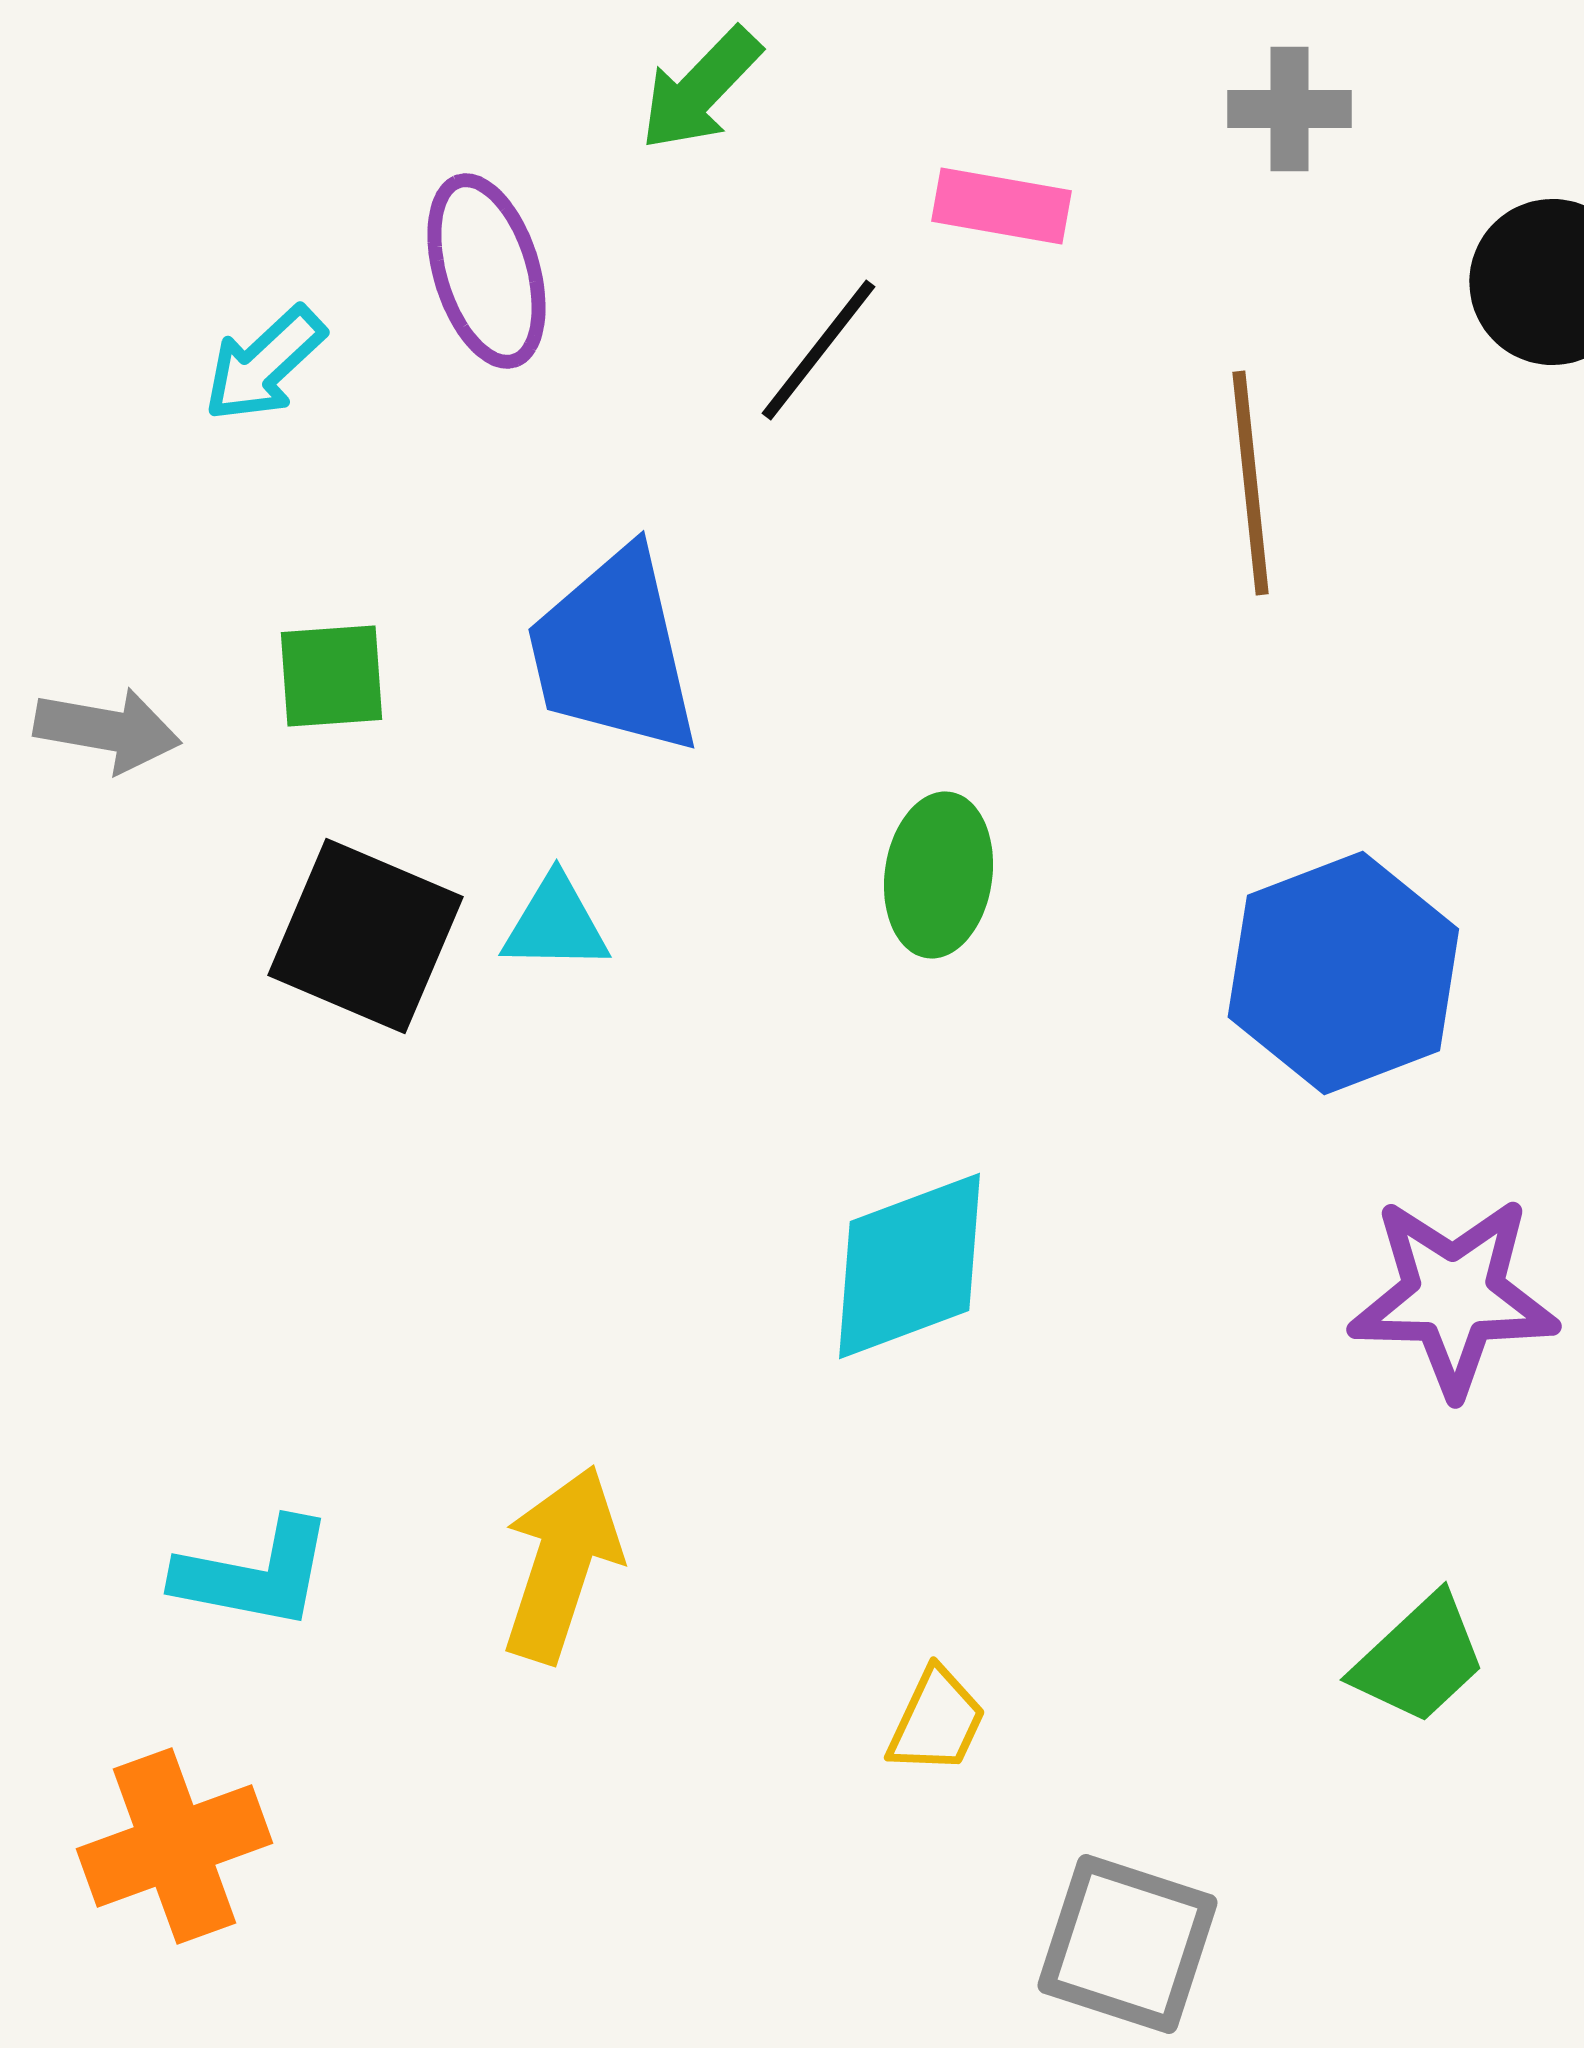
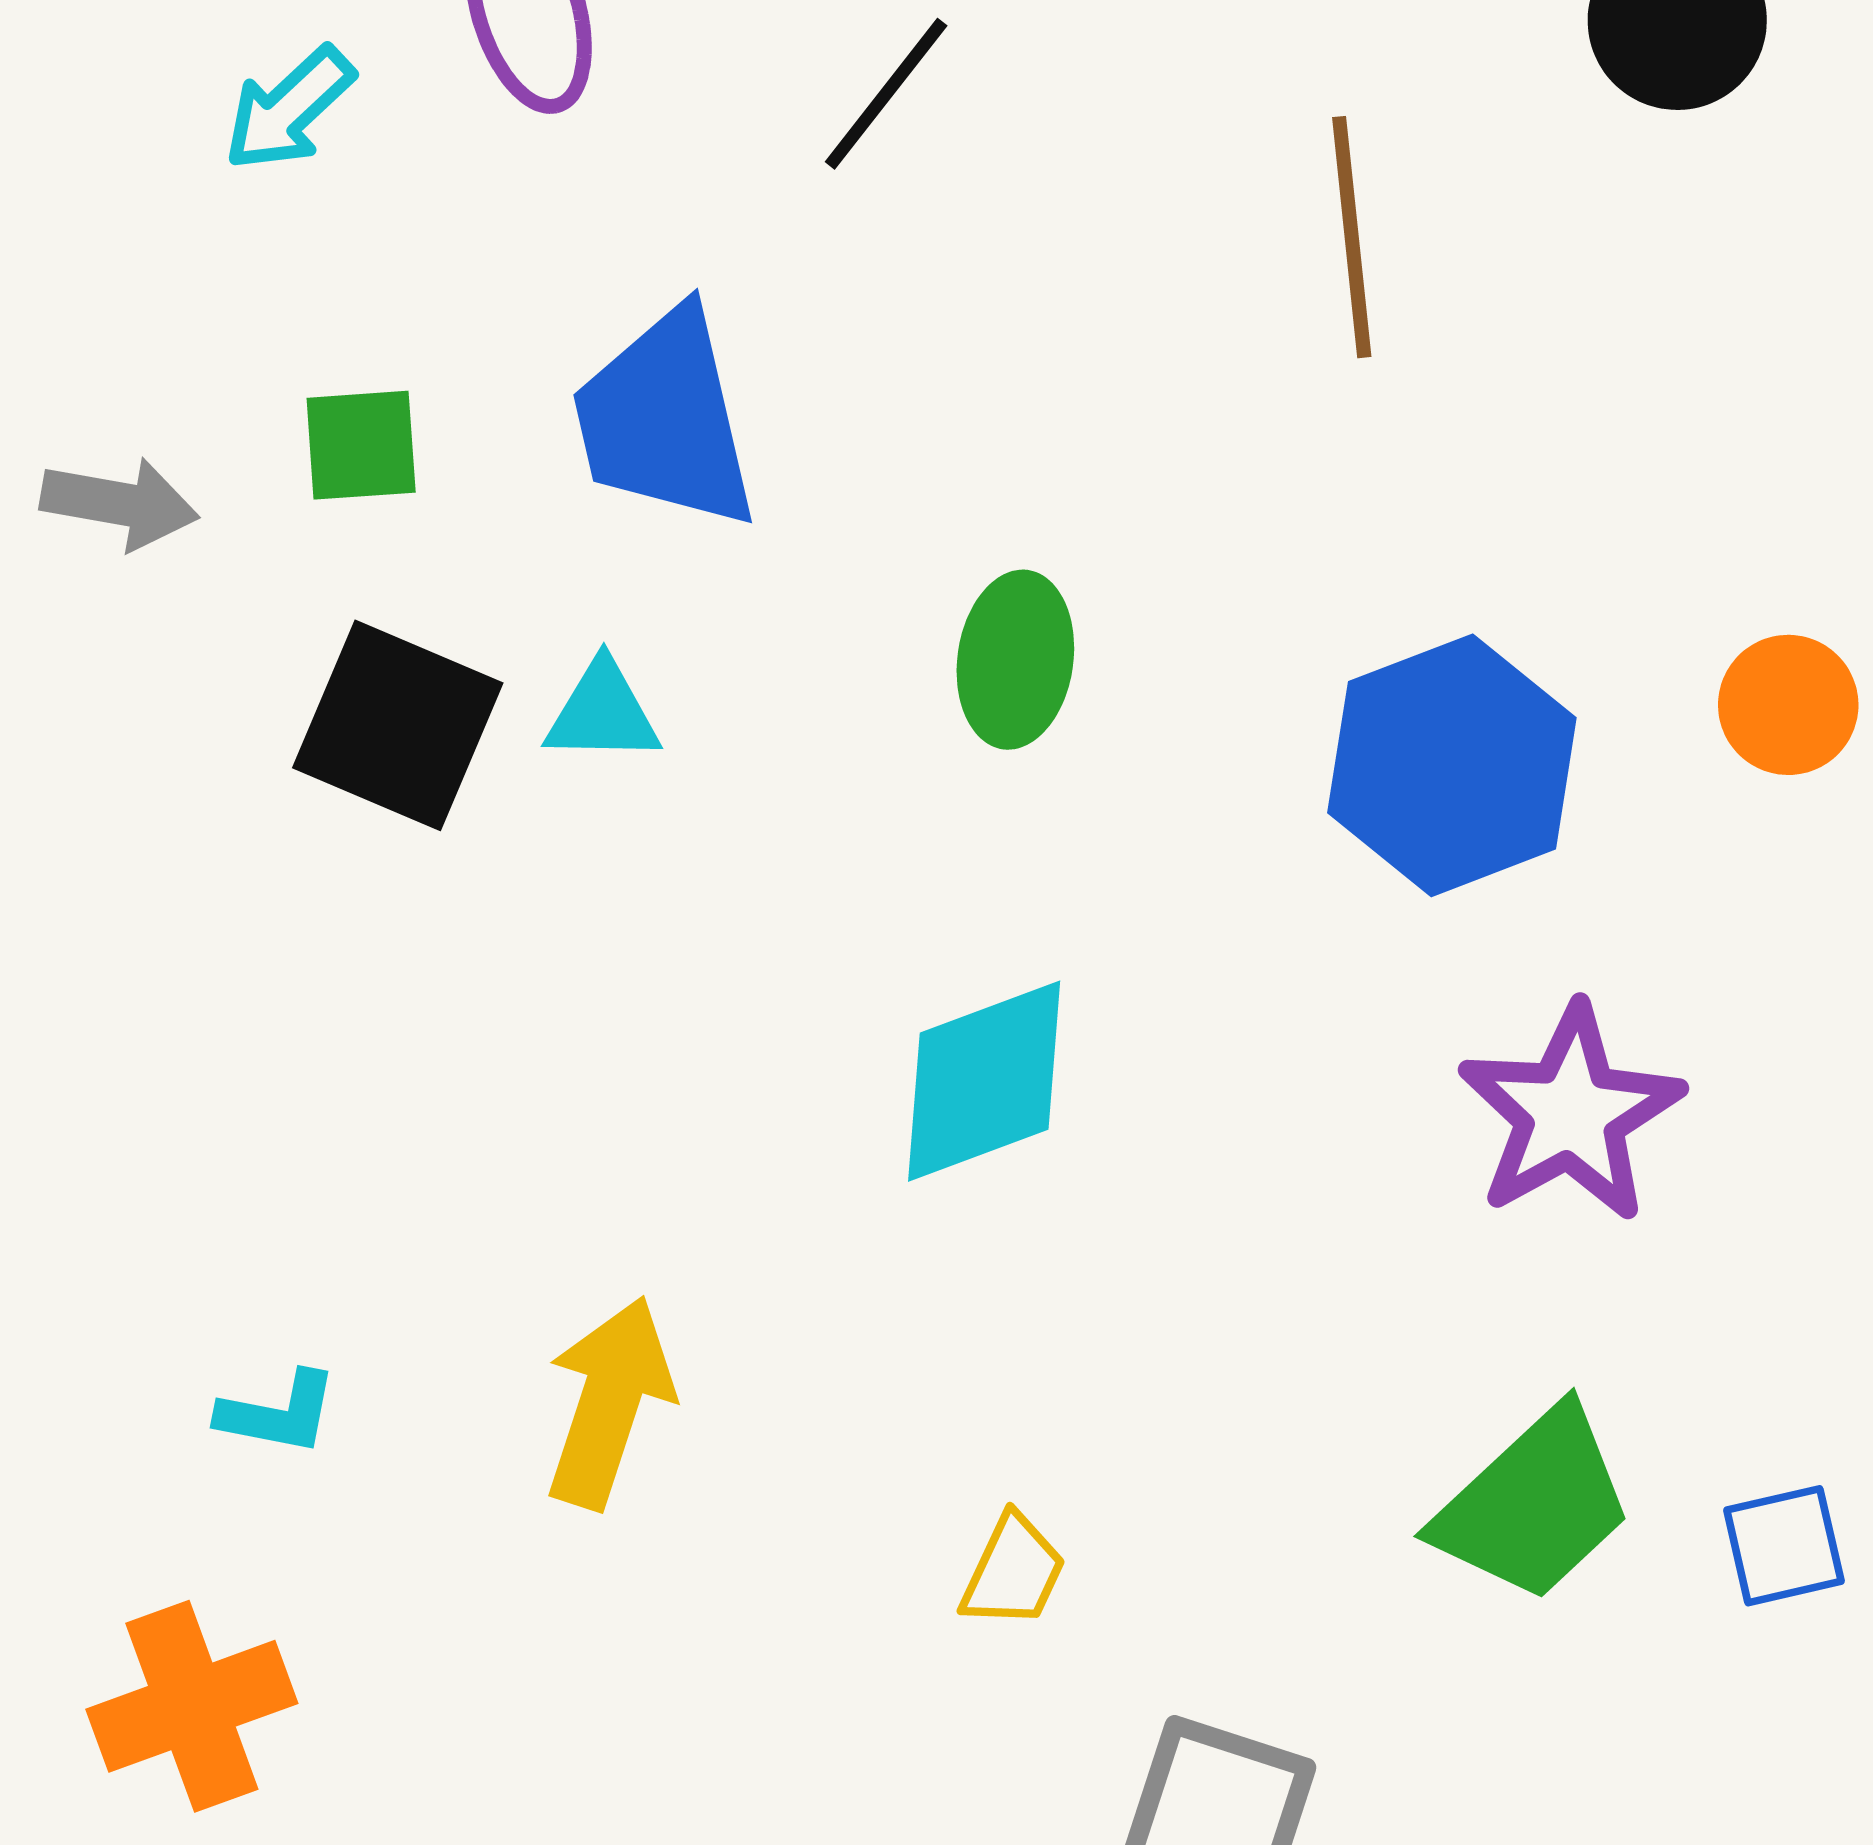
purple star: (1453, 1296) -> (1570, 1113), turned -30
cyan L-shape: (254, 1574) -> (278, 1413), size x0.7
green trapezoid: (1419, 1659) -> (1534, 1505), size x1.4

